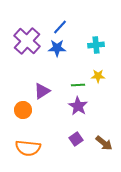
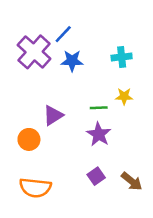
blue line: (60, 27) -> (63, 34), moved

